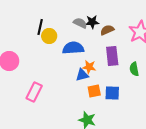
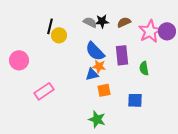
brown semicircle: (107, 30) -> (124, 22), moved
blue semicircle: (73, 48) -> (95, 51), moved, turned -130
pink rectangle: (34, 92) -> (44, 91), turned 30
blue square: (112, 93) -> (135, 100), moved

